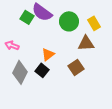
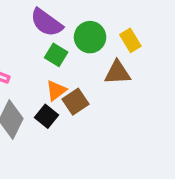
green square: (27, 17) -> (56, 55), moved
brown square: (76, 67) -> (75, 102), moved

